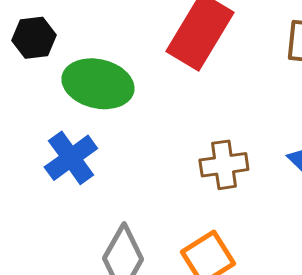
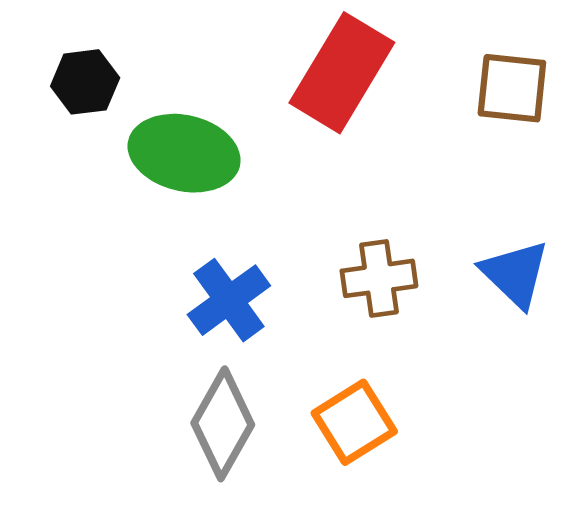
blue cross: (71, 158) -> (229, 300), moved

